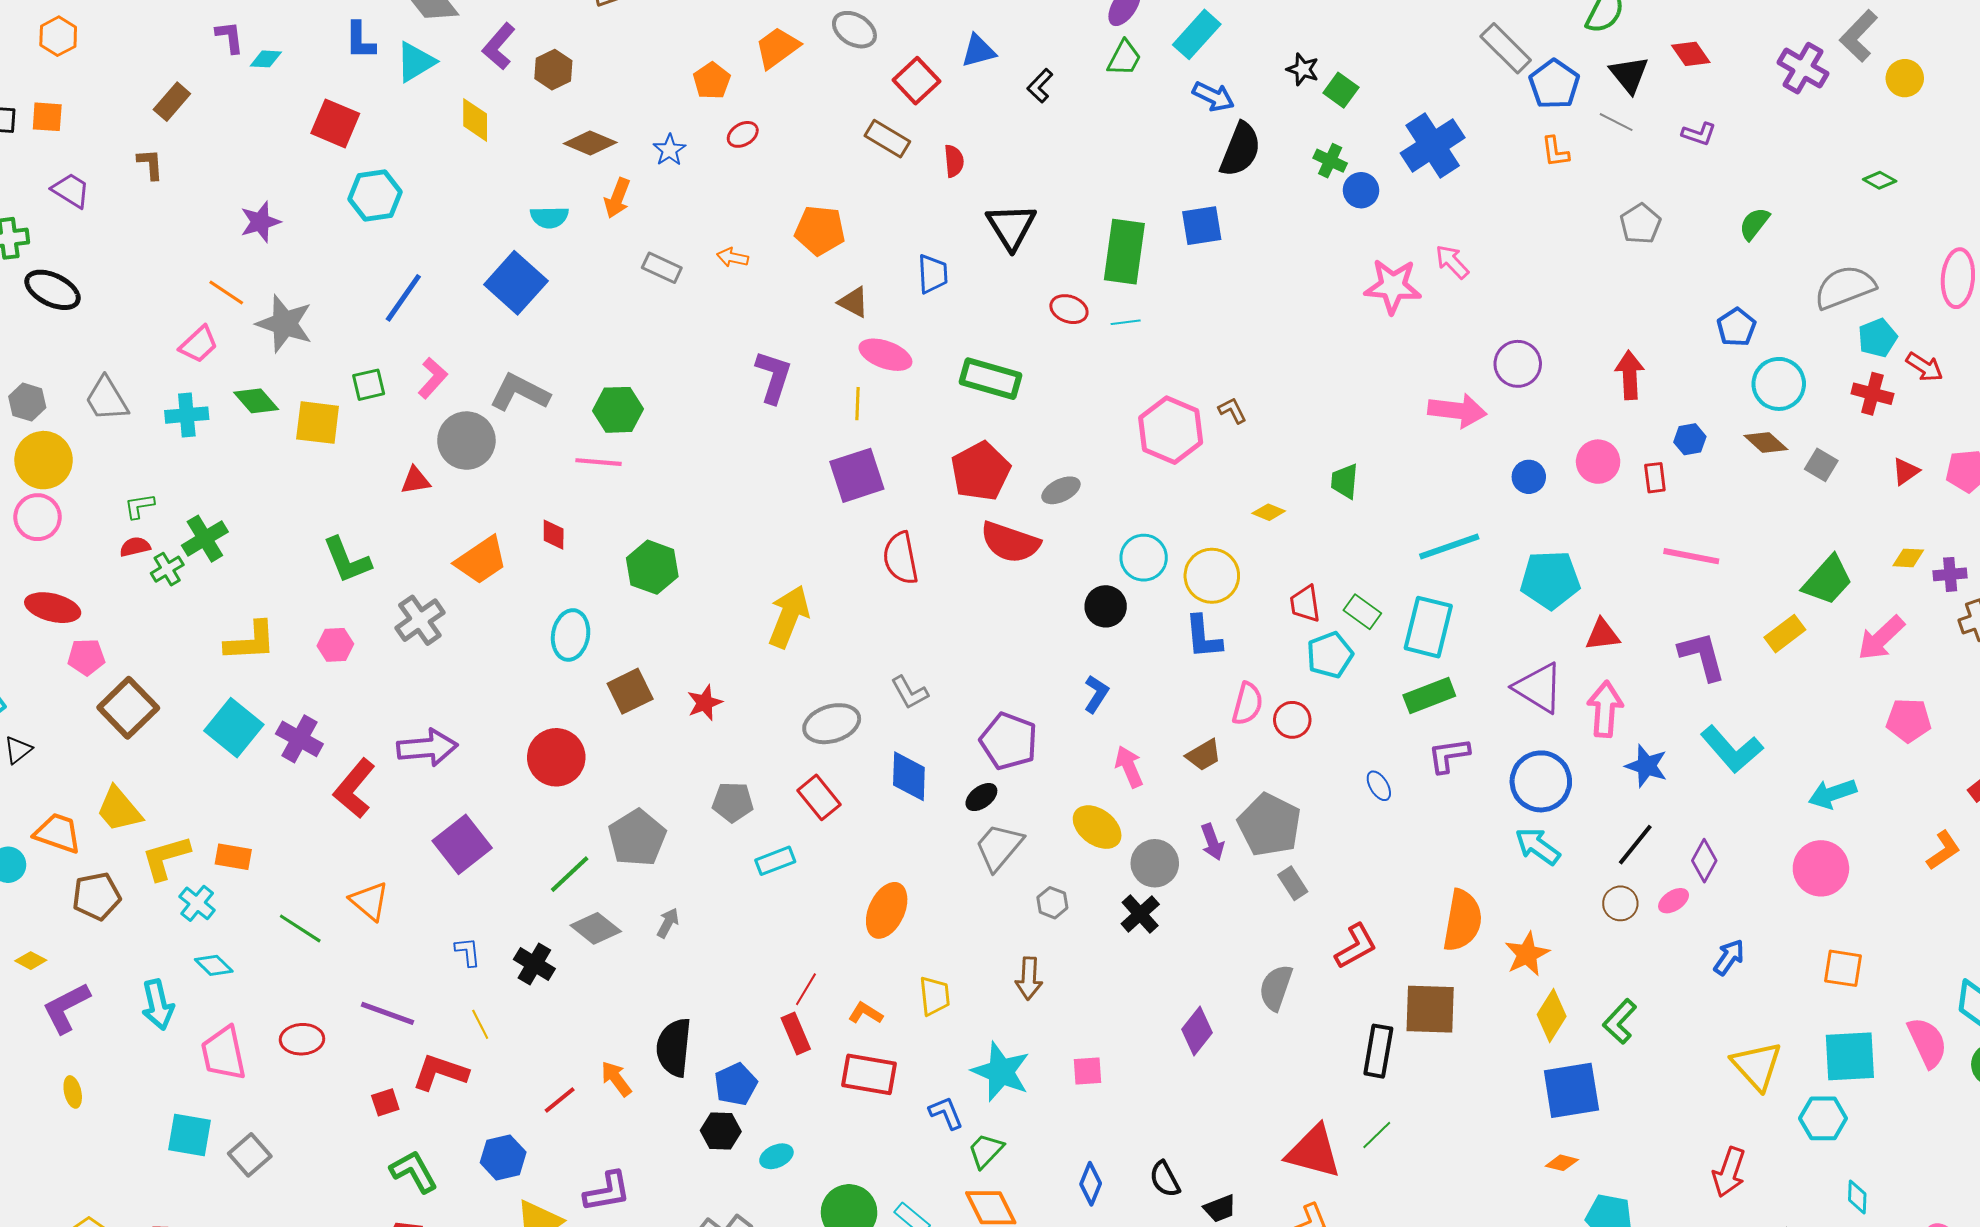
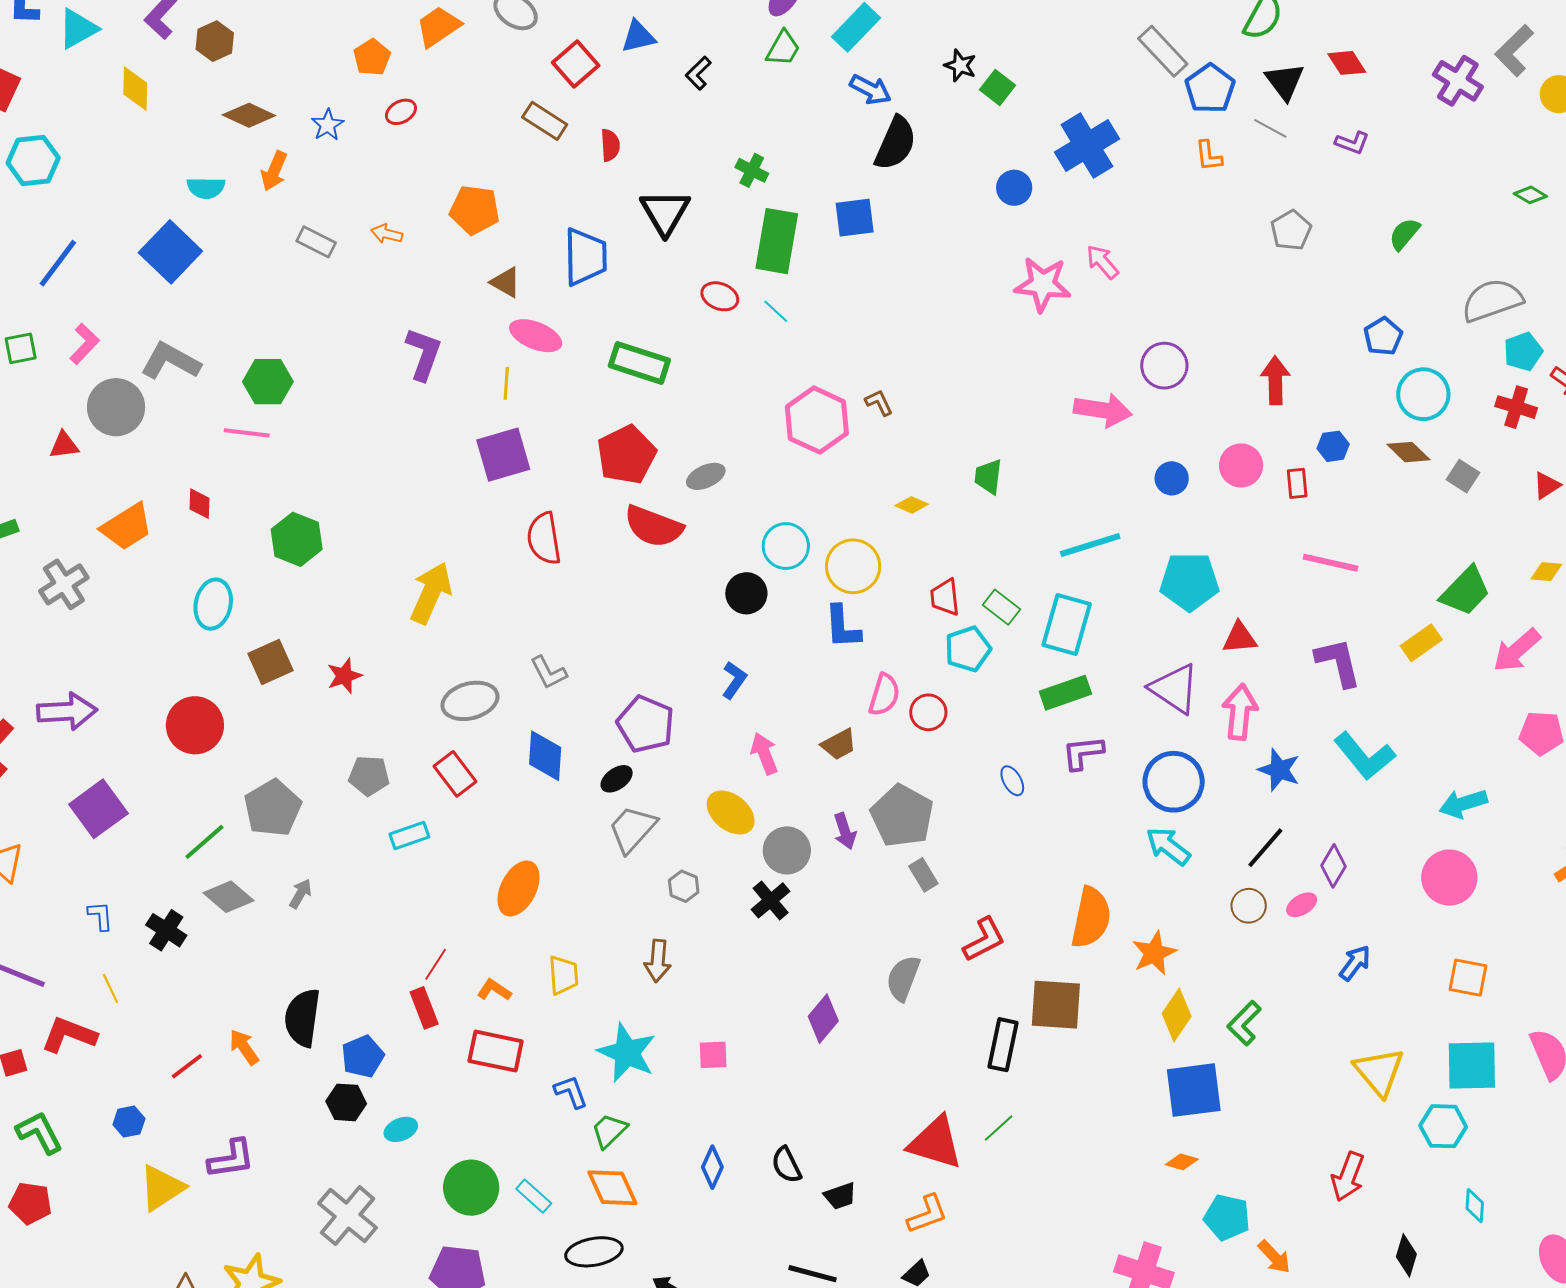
green cross: (1330, 161) -> (752, 170), moved
blue trapezoid: (933, 274) -> (585, 257), size x1.5
cyan line: (1126, 322) -> (776, 311), turned 48
blue hexagon: (503, 1157) -> (129, 1122), size x0.7

